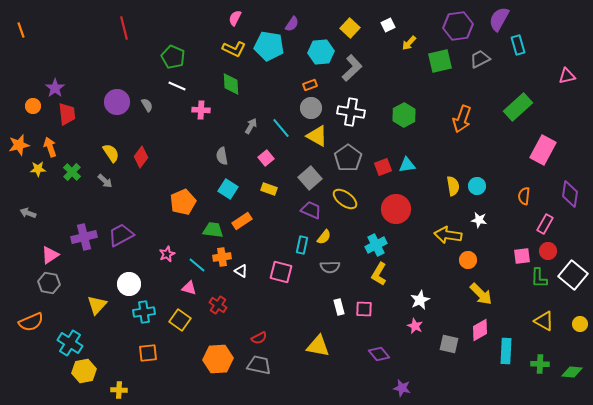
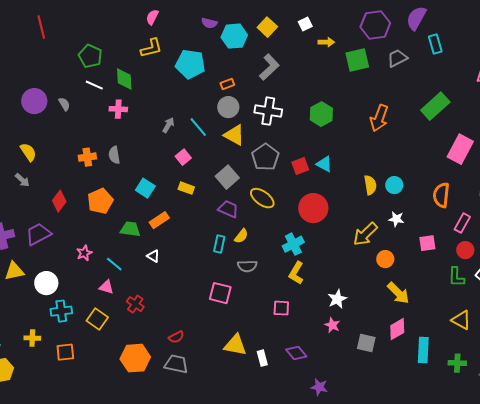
purple semicircle: (292, 24) -> (209, 23), turned 70
yellow arrow: (409, 43) -> (326, 42), turned -133
cyan pentagon: (269, 46) -> (190, 64), moved
yellow L-shape: (234, 49) -> (151, 48), turned -40
cyan hexagon: (321, 52) -> (234, 36), moved
green diamond: (231, 84) -> (124, 79), moved
gray semicircle: (222, 156) -> (114, 155), moved
red diamond: (141, 157) -> (59, 201), moved
cyan triangle: (407, 165) -> (324, 164), turned 36
orange semicircle: (524, 196) -> (441, 195), size x1.4
yellow arrow: (448, 235) -> (365, 234), turned -52
pink square: (522, 256) -> (427, 243), moved
orange cross: (222, 257) -> (87, 157), moved
white triangle: (241, 271) -> (153, 256), moved
pink square: (281, 272) -> (220, 293), moved
yellow triangle: (97, 305) -> (14, 271), moved, turned 35
white rectangle: (339, 307) -> (262, 358), moved
yellow cross: (119, 390) -> (32, 338), moved

